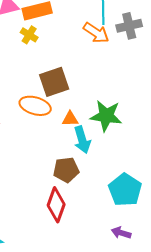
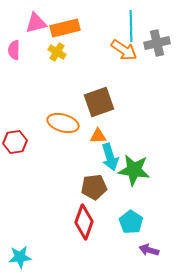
brown square: (54, 82) -> (99, 102), moved
green star: (106, 116) -> (134, 170), moved
cyan pentagon: (125, 190) -> (131, 222), moved, size x0.7

